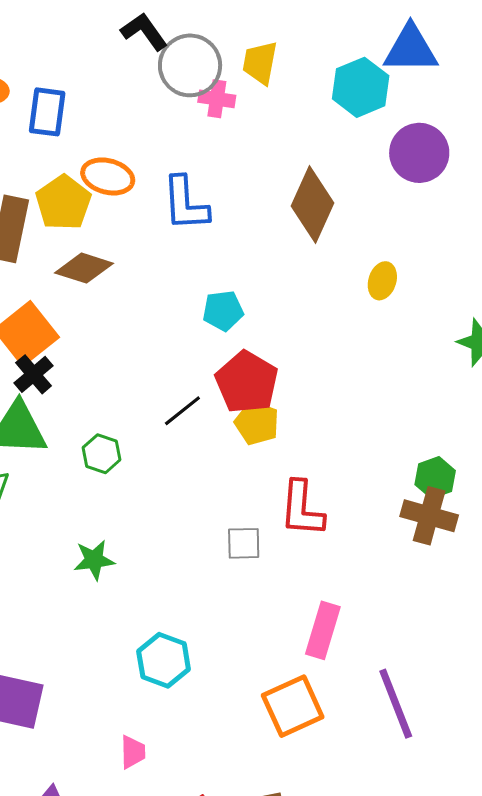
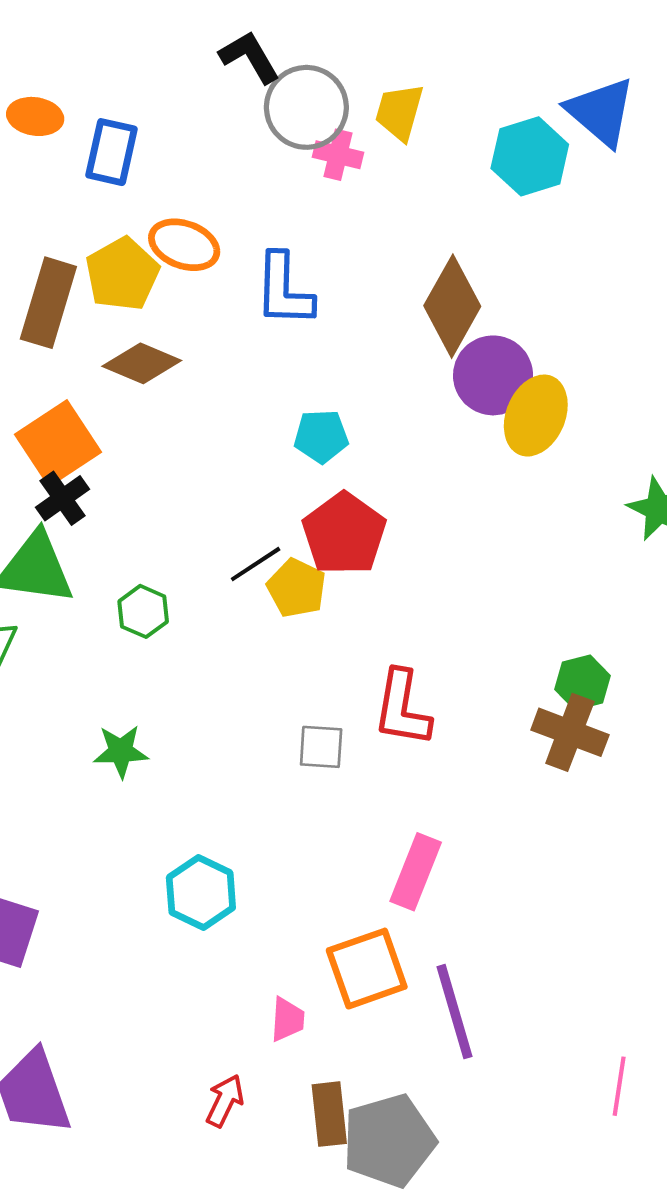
blue triangle: (411, 49) -> (601, 112), turned 36
purple circle: (419, 153) -> (493, 375), moved
yellow ellipse: (382, 281) -> (536, 416), size x1.6
yellow pentagon: (257, 423) -> (297, 588), moved
purple line: (396, 704) -> (455, 1012), moved
pink trapezoid: (133, 752) -> (287, 1019), moved

